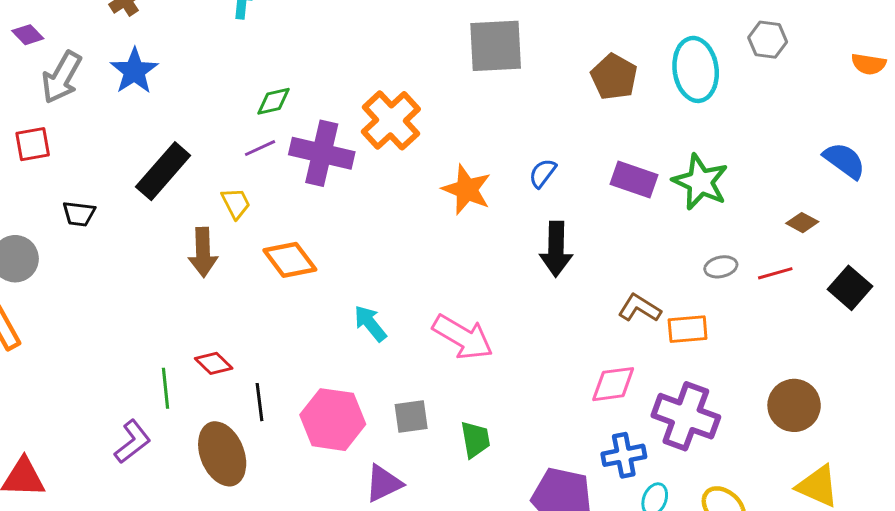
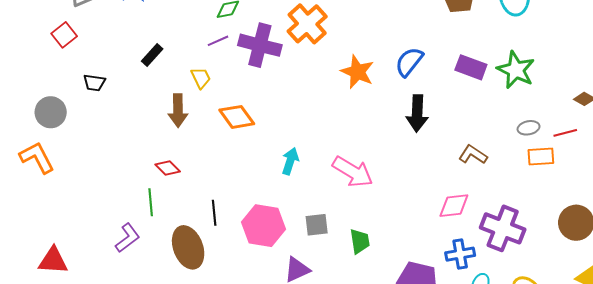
red square: (33, 144) -> (64, 35), turned -30
black rectangle: (163, 171) -> (152, 55), size x0.6
blue semicircle: (543, 173) -> (409, 62), size x1.5
cyan arrow: (370, 323) -> (290, 161), turned 56
orange rectangle: (688, 329) -> (541, 157), moved
red diamond: (214, 363) -> (168, 168), moved

